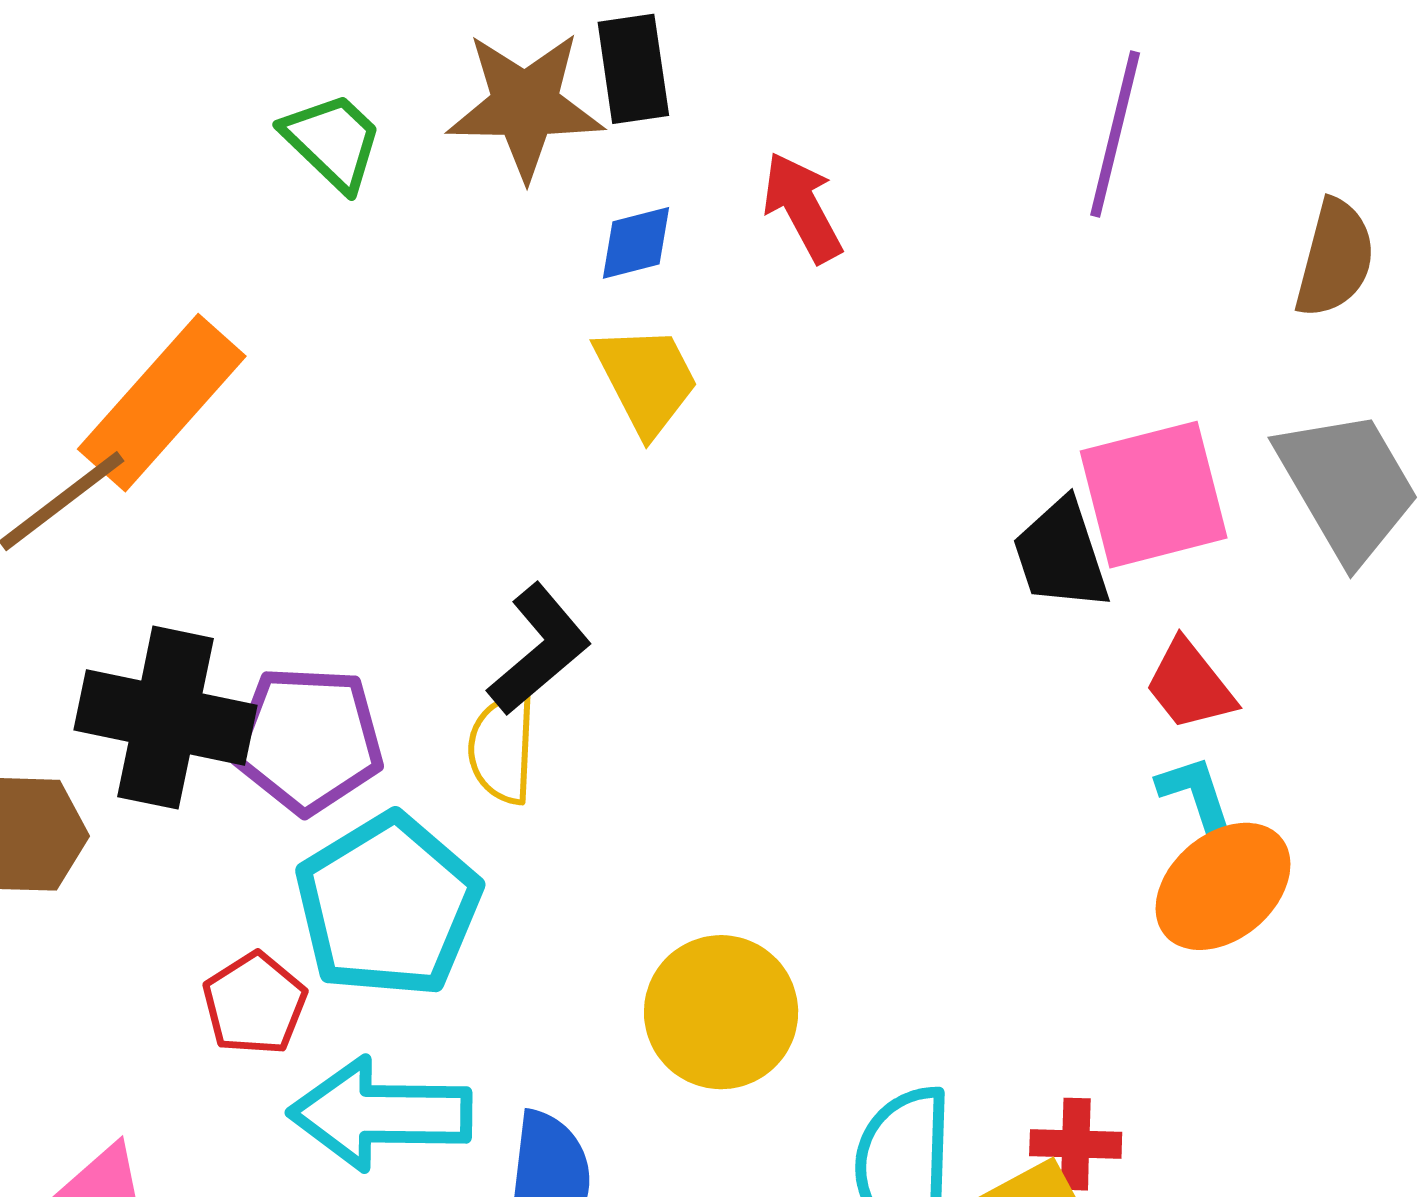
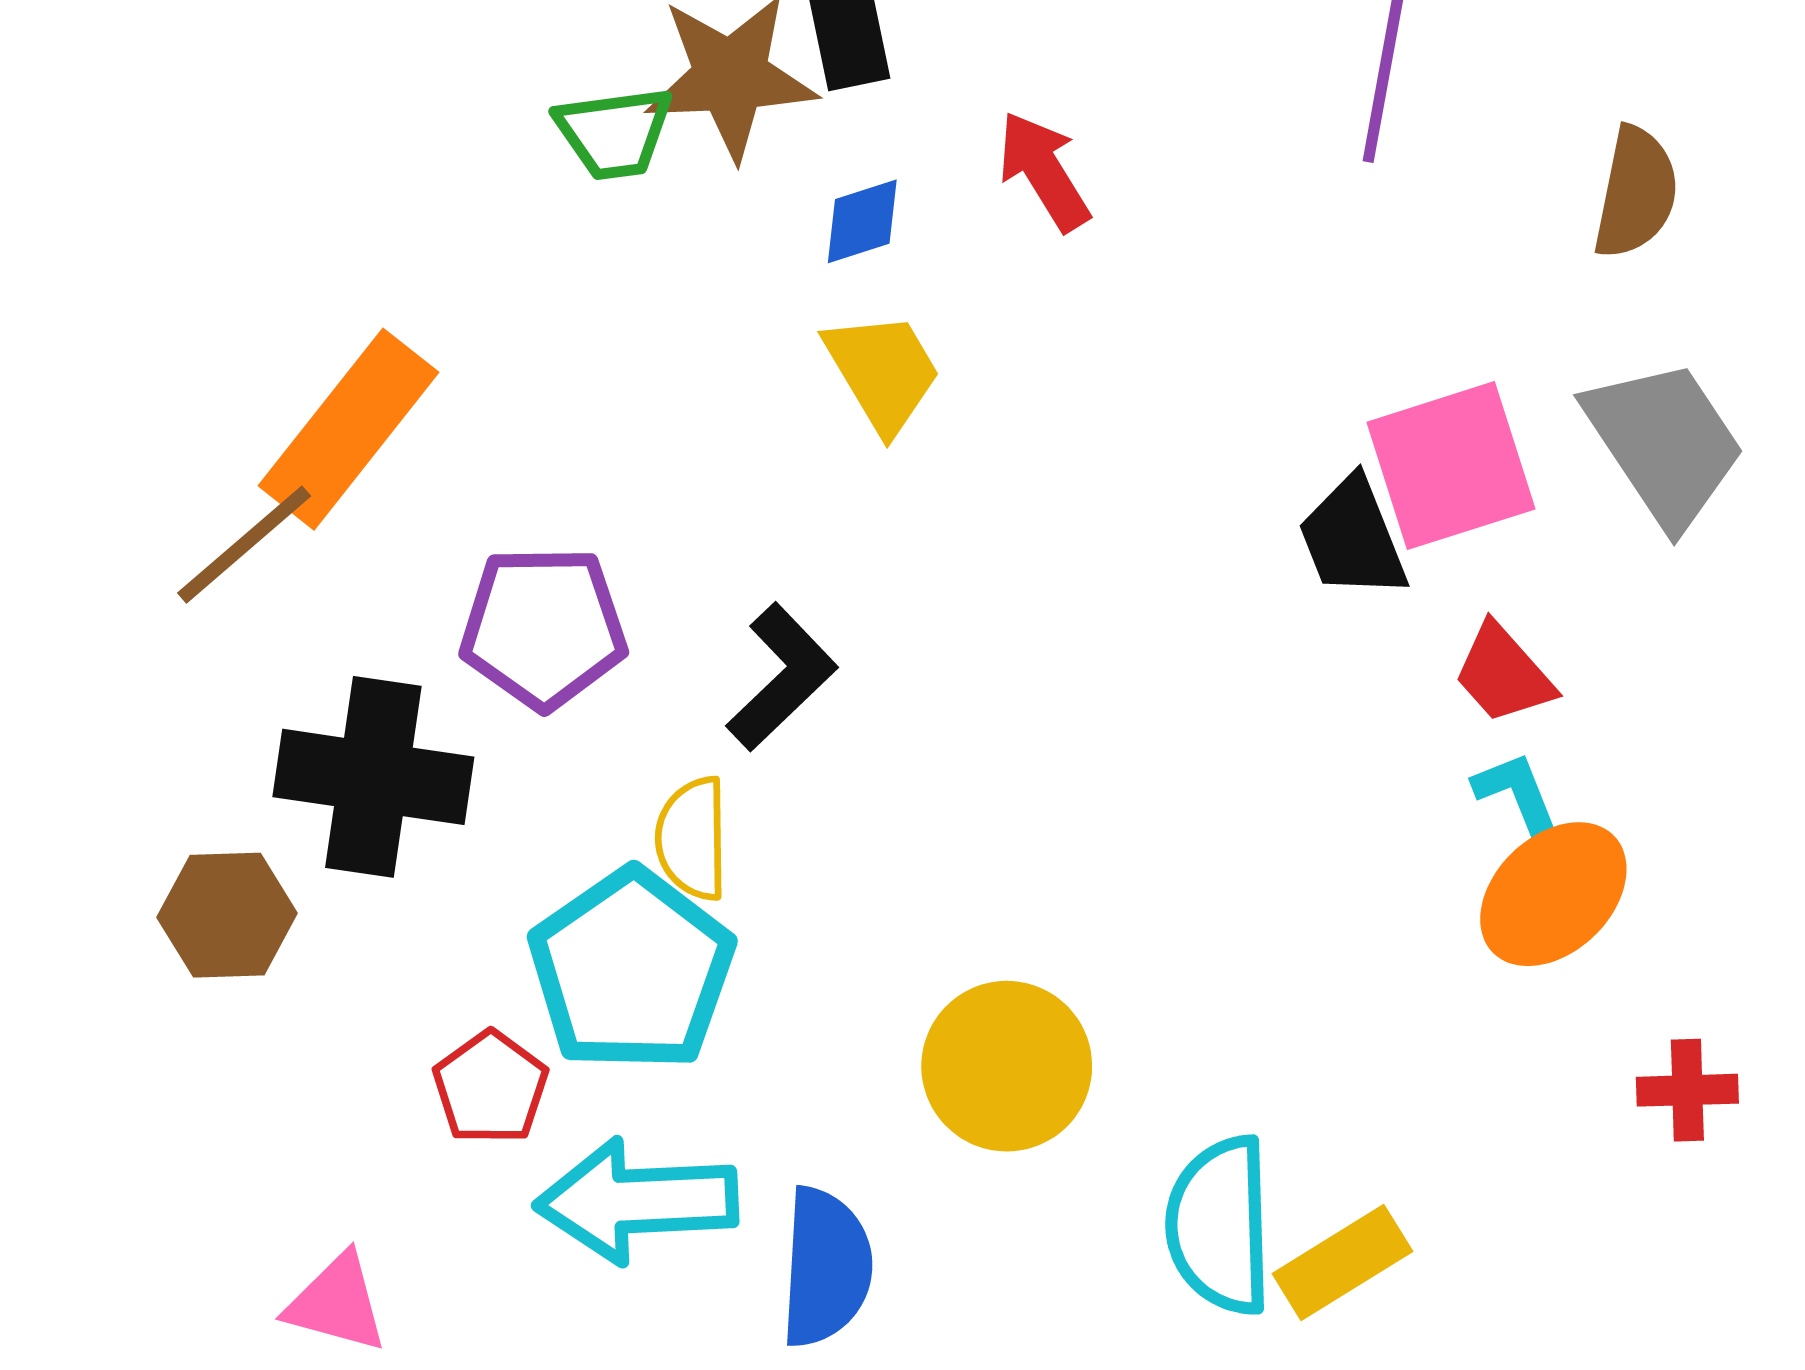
green trapezoid: (333, 141) -> (614, 133), moved, turned 132
purple pentagon: (308, 740) -> (543, 628), moved
yellow semicircle: (502, 748) -> (692, 839), moved
red cross: (1076, 1144) -> (1687, 1090), moved

